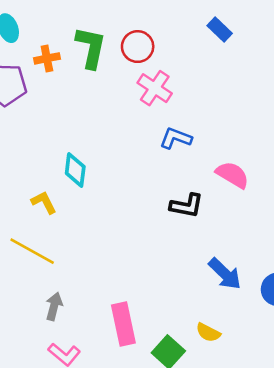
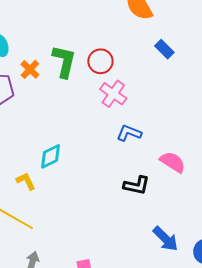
orange cross: (47, 58) -> (30, 69), turned -36
cyan diamond: (75, 170) -> (51, 156), turned 56

